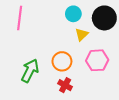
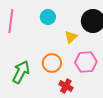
cyan circle: (73, 14) -> (48, 17), moved
red cross: (65, 85) -> (66, 86), moved

